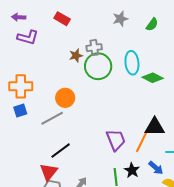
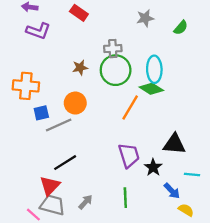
brown star: (76, 55) -> (80, 68), moved
green diamond: (153, 78) -> (151, 89), moved
blue square: (20, 111) -> (41, 113), moved
orange line: (142, 141) -> (130, 107), moved
black star: (132, 170) -> (153, 167), moved

